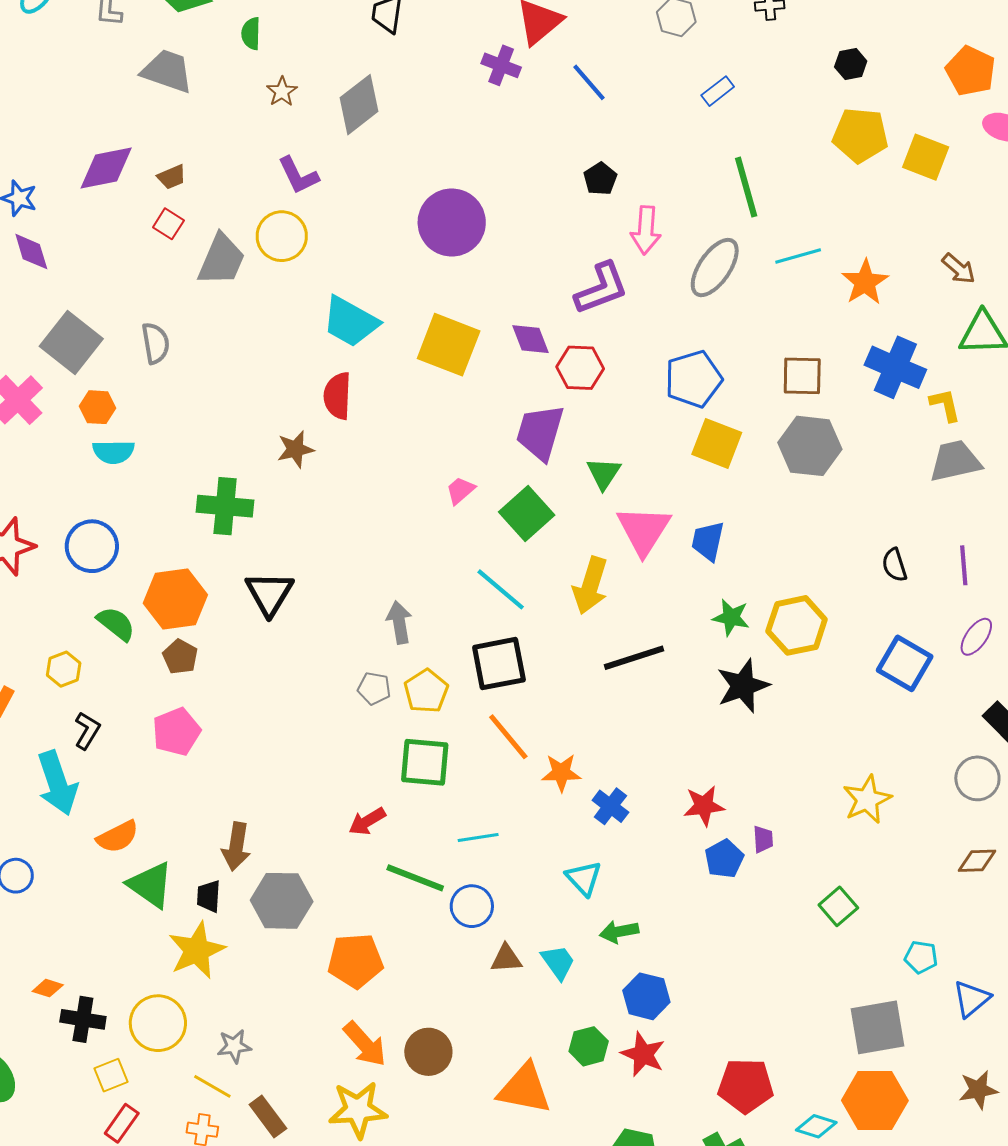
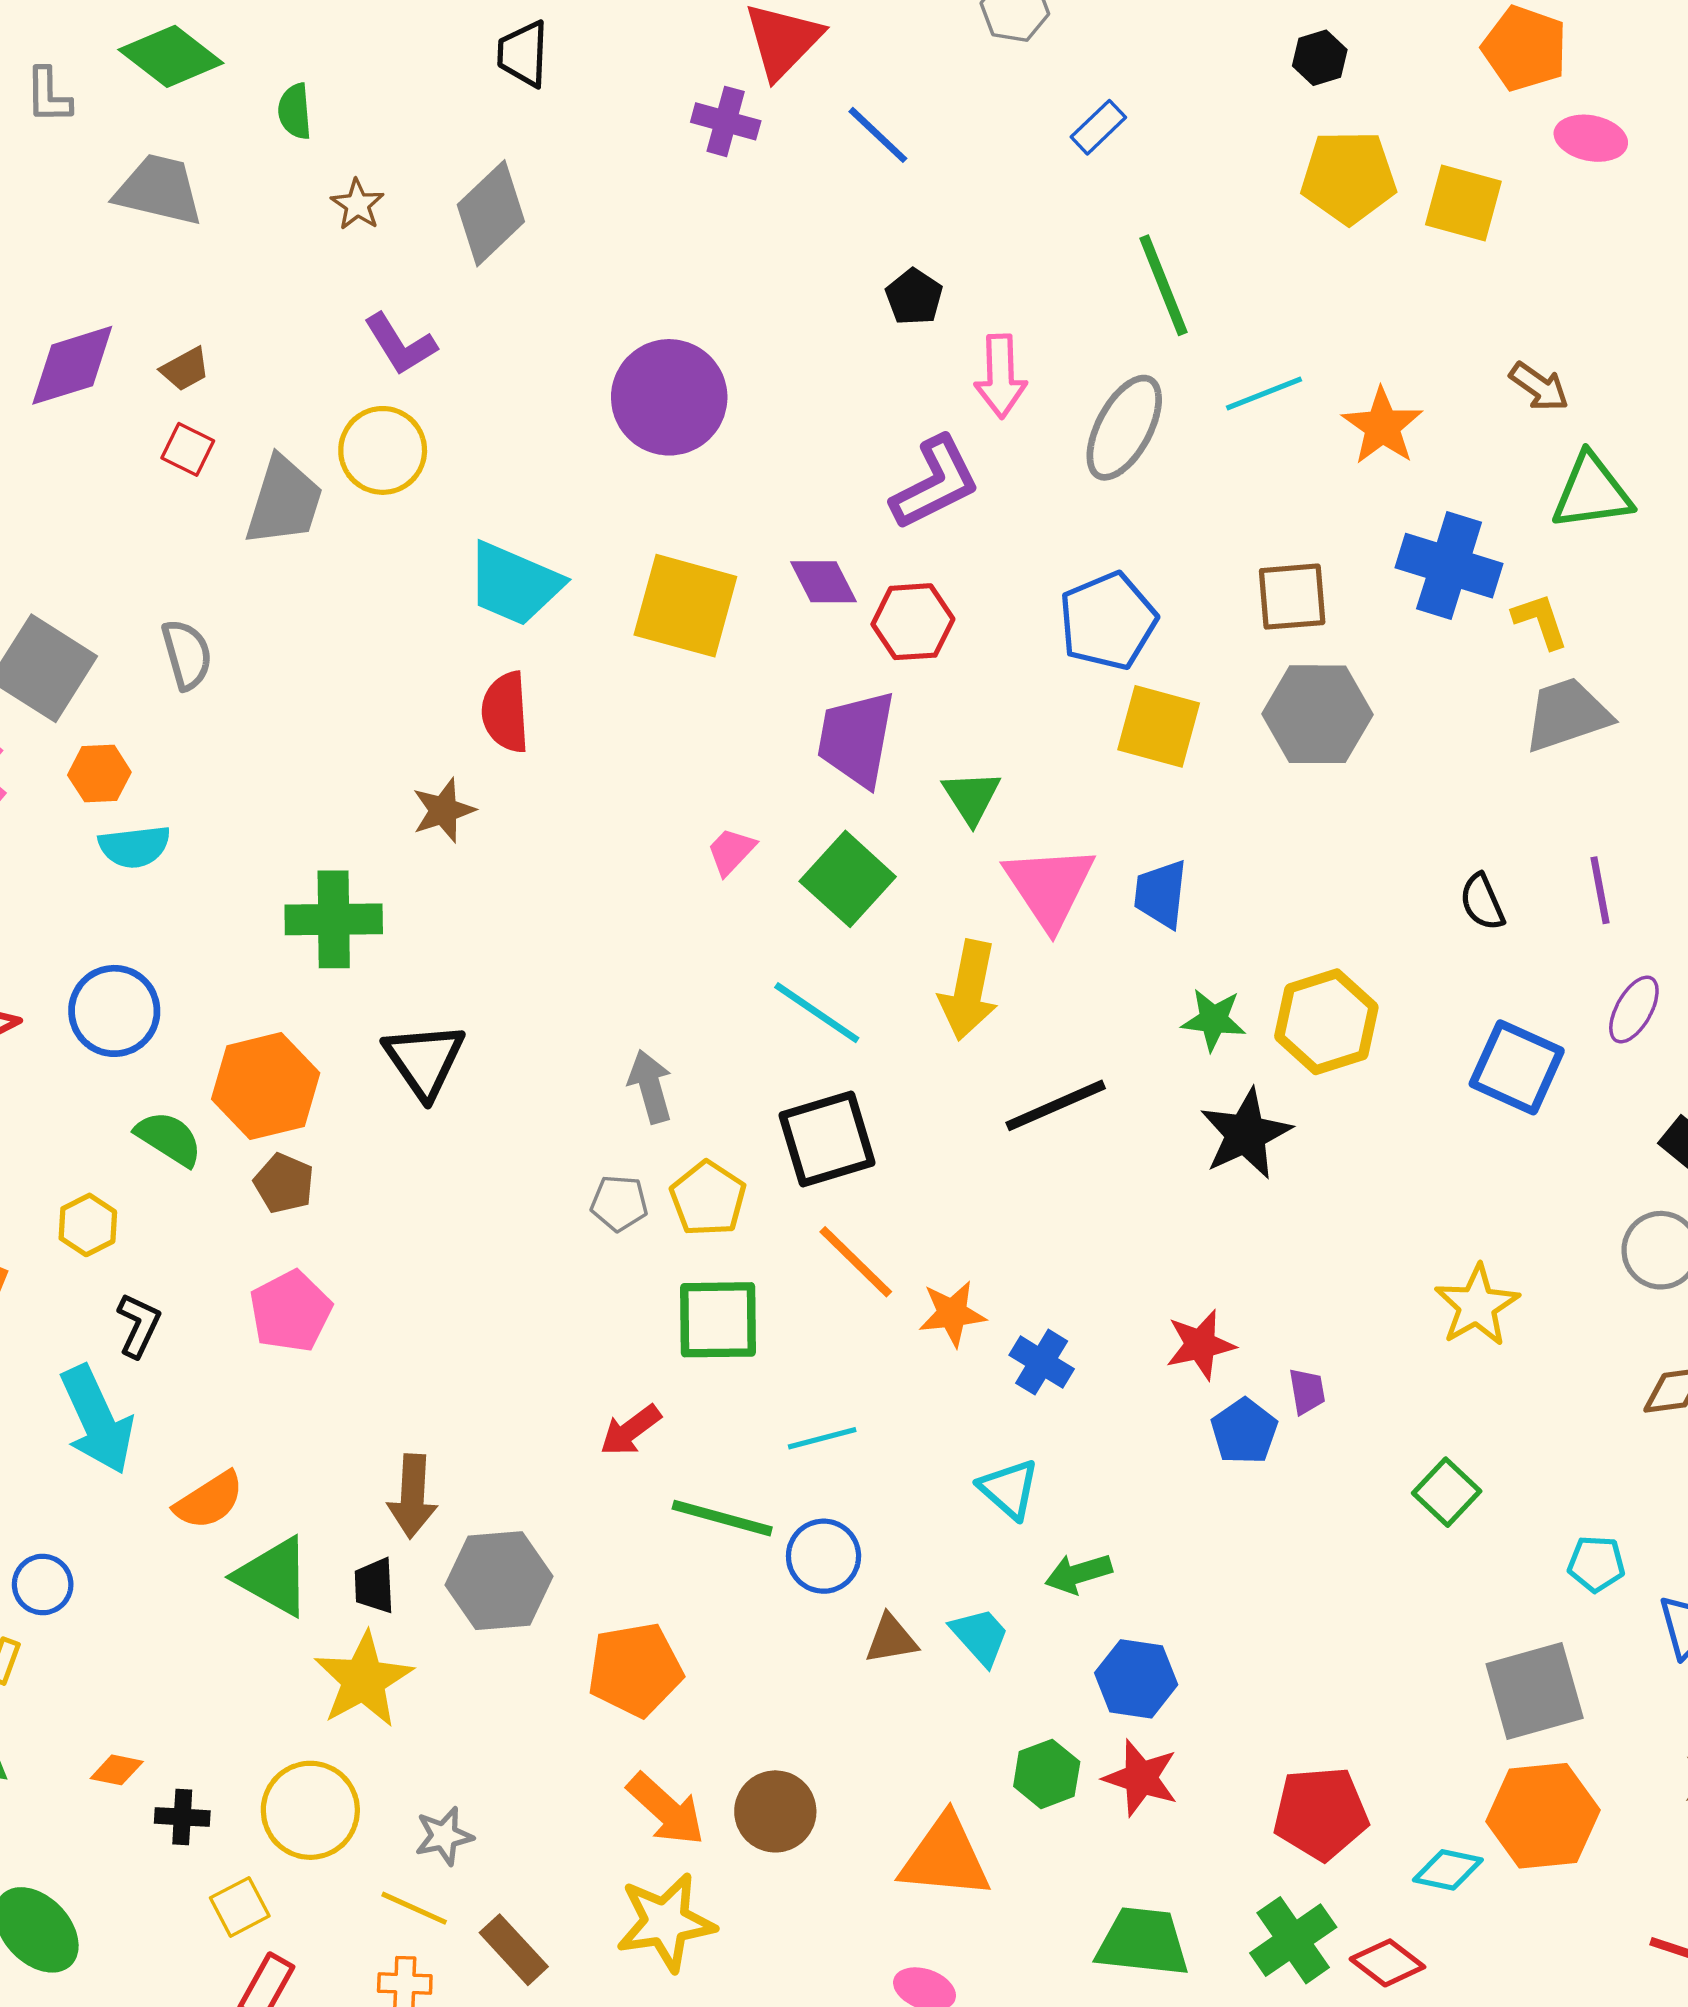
black cross: (83, 1019) -> (182, 1817), size x0.7

